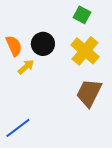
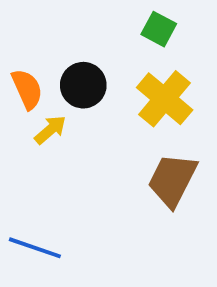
blue line: (18, 128) -> (35, 248), turned 56

